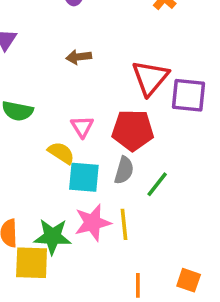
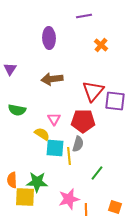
brown arrow: (79, 57) -> (52, 79), size x1.5
green line: (157, 184) -> (97, 173), moved
pink star: (93, 223) -> (69, 199), moved
yellow line: (124, 224) -> (69, 156), moved

